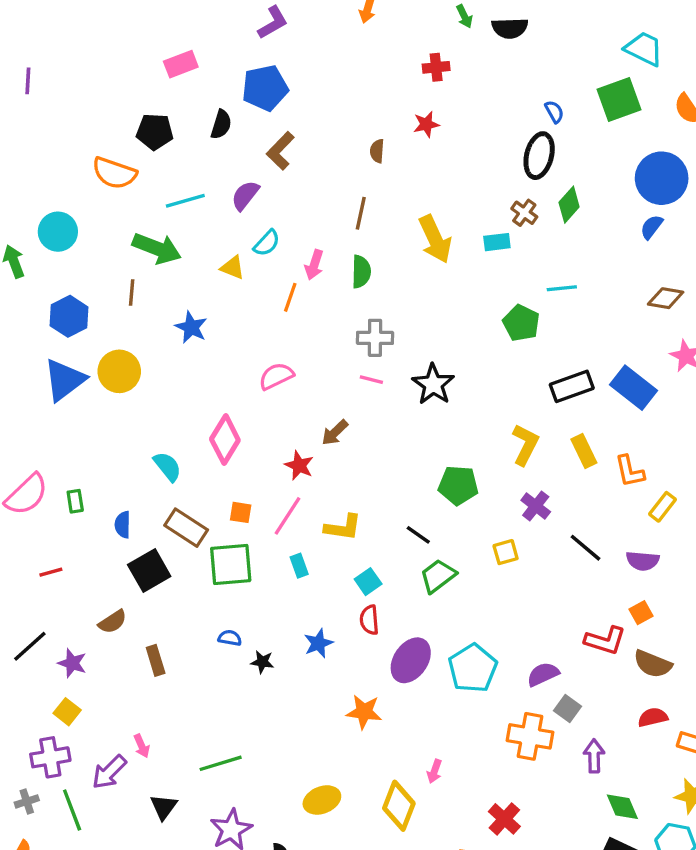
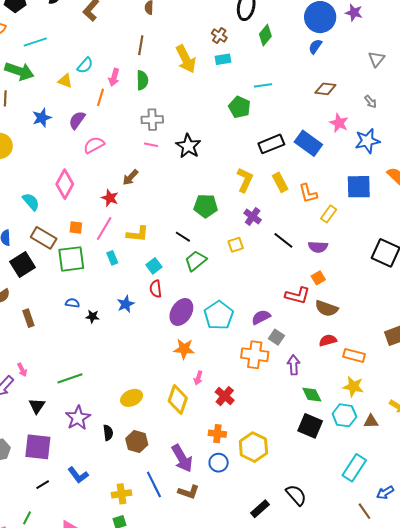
purple semicircle: (245, 195) -> (77, 120), moved
brown cross: (524, 213) -> (219, 35), moved
blue star: (191, 327) -> (42, 118), turned 30
orange star: (364, 712) -> (184, 349), moved
red cross: (504, 819) -> (225, 396), moved

